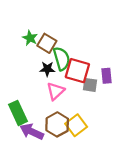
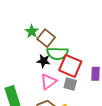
green semicircle: (62, 59) -> (57, 53), turned 100
gray square: (90, 85) -> (70, 84), moved

